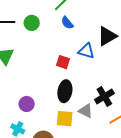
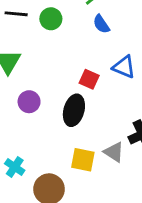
black ellipse: (65, 91) -> (74, 110), moved
purple circle: (27, 104) -> (29, 102), moved

